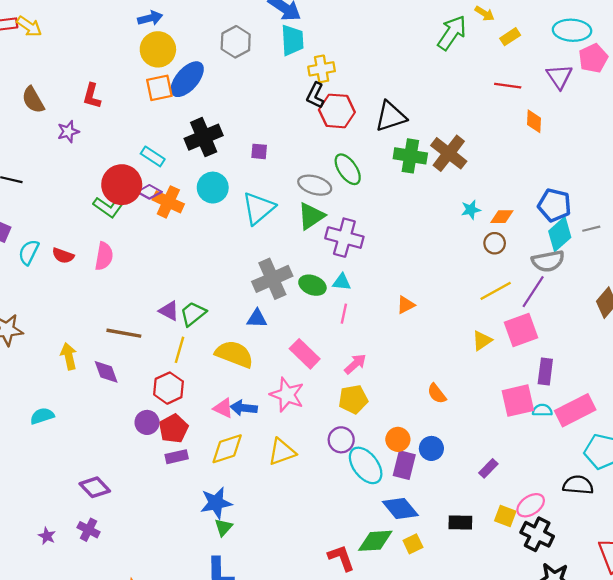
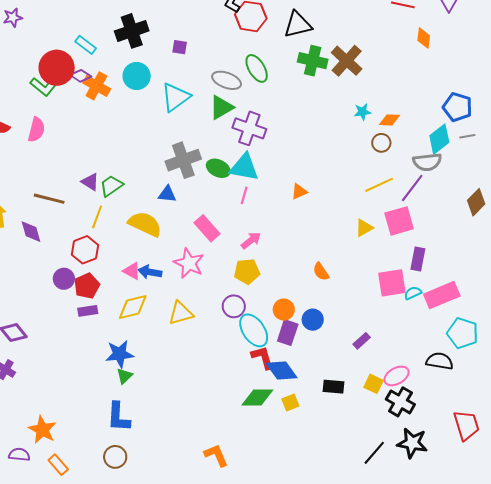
blue pentagon: (554, 205) -> (457, 107), moved
cyan triangle: (342, 282) -> (244, 167), size x1.8
cyan semicircle: (542, 410) -> (413, 293), turned -30
red L-shape: (341, 558) -> (263, 357), moved

